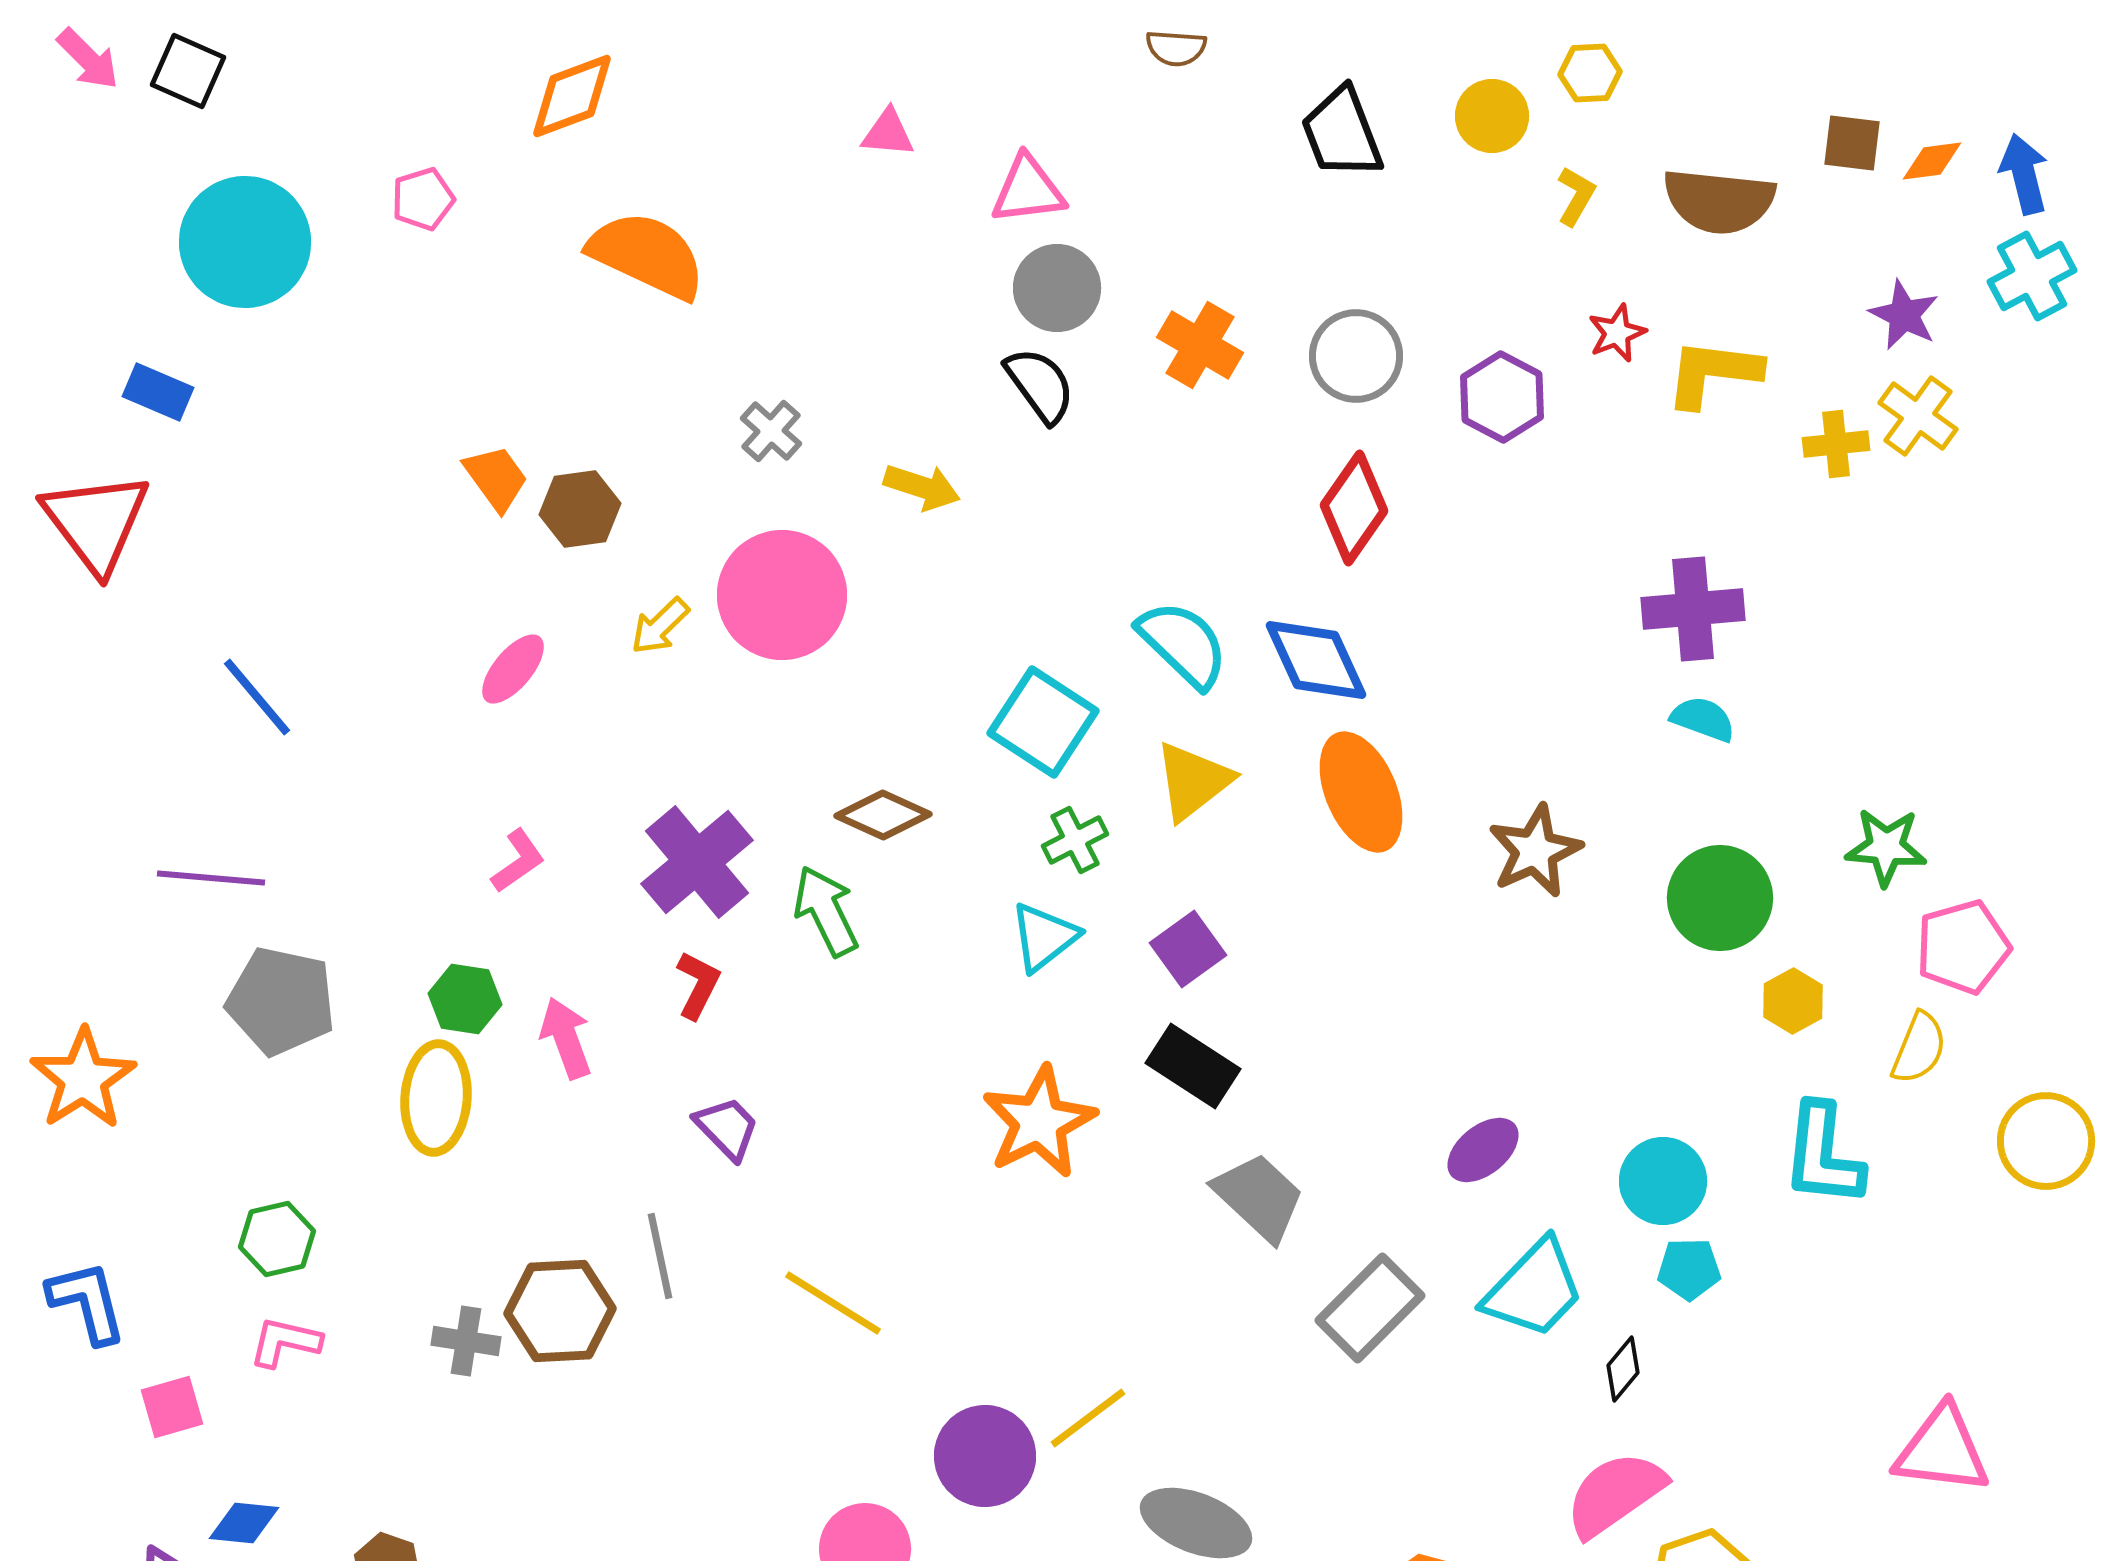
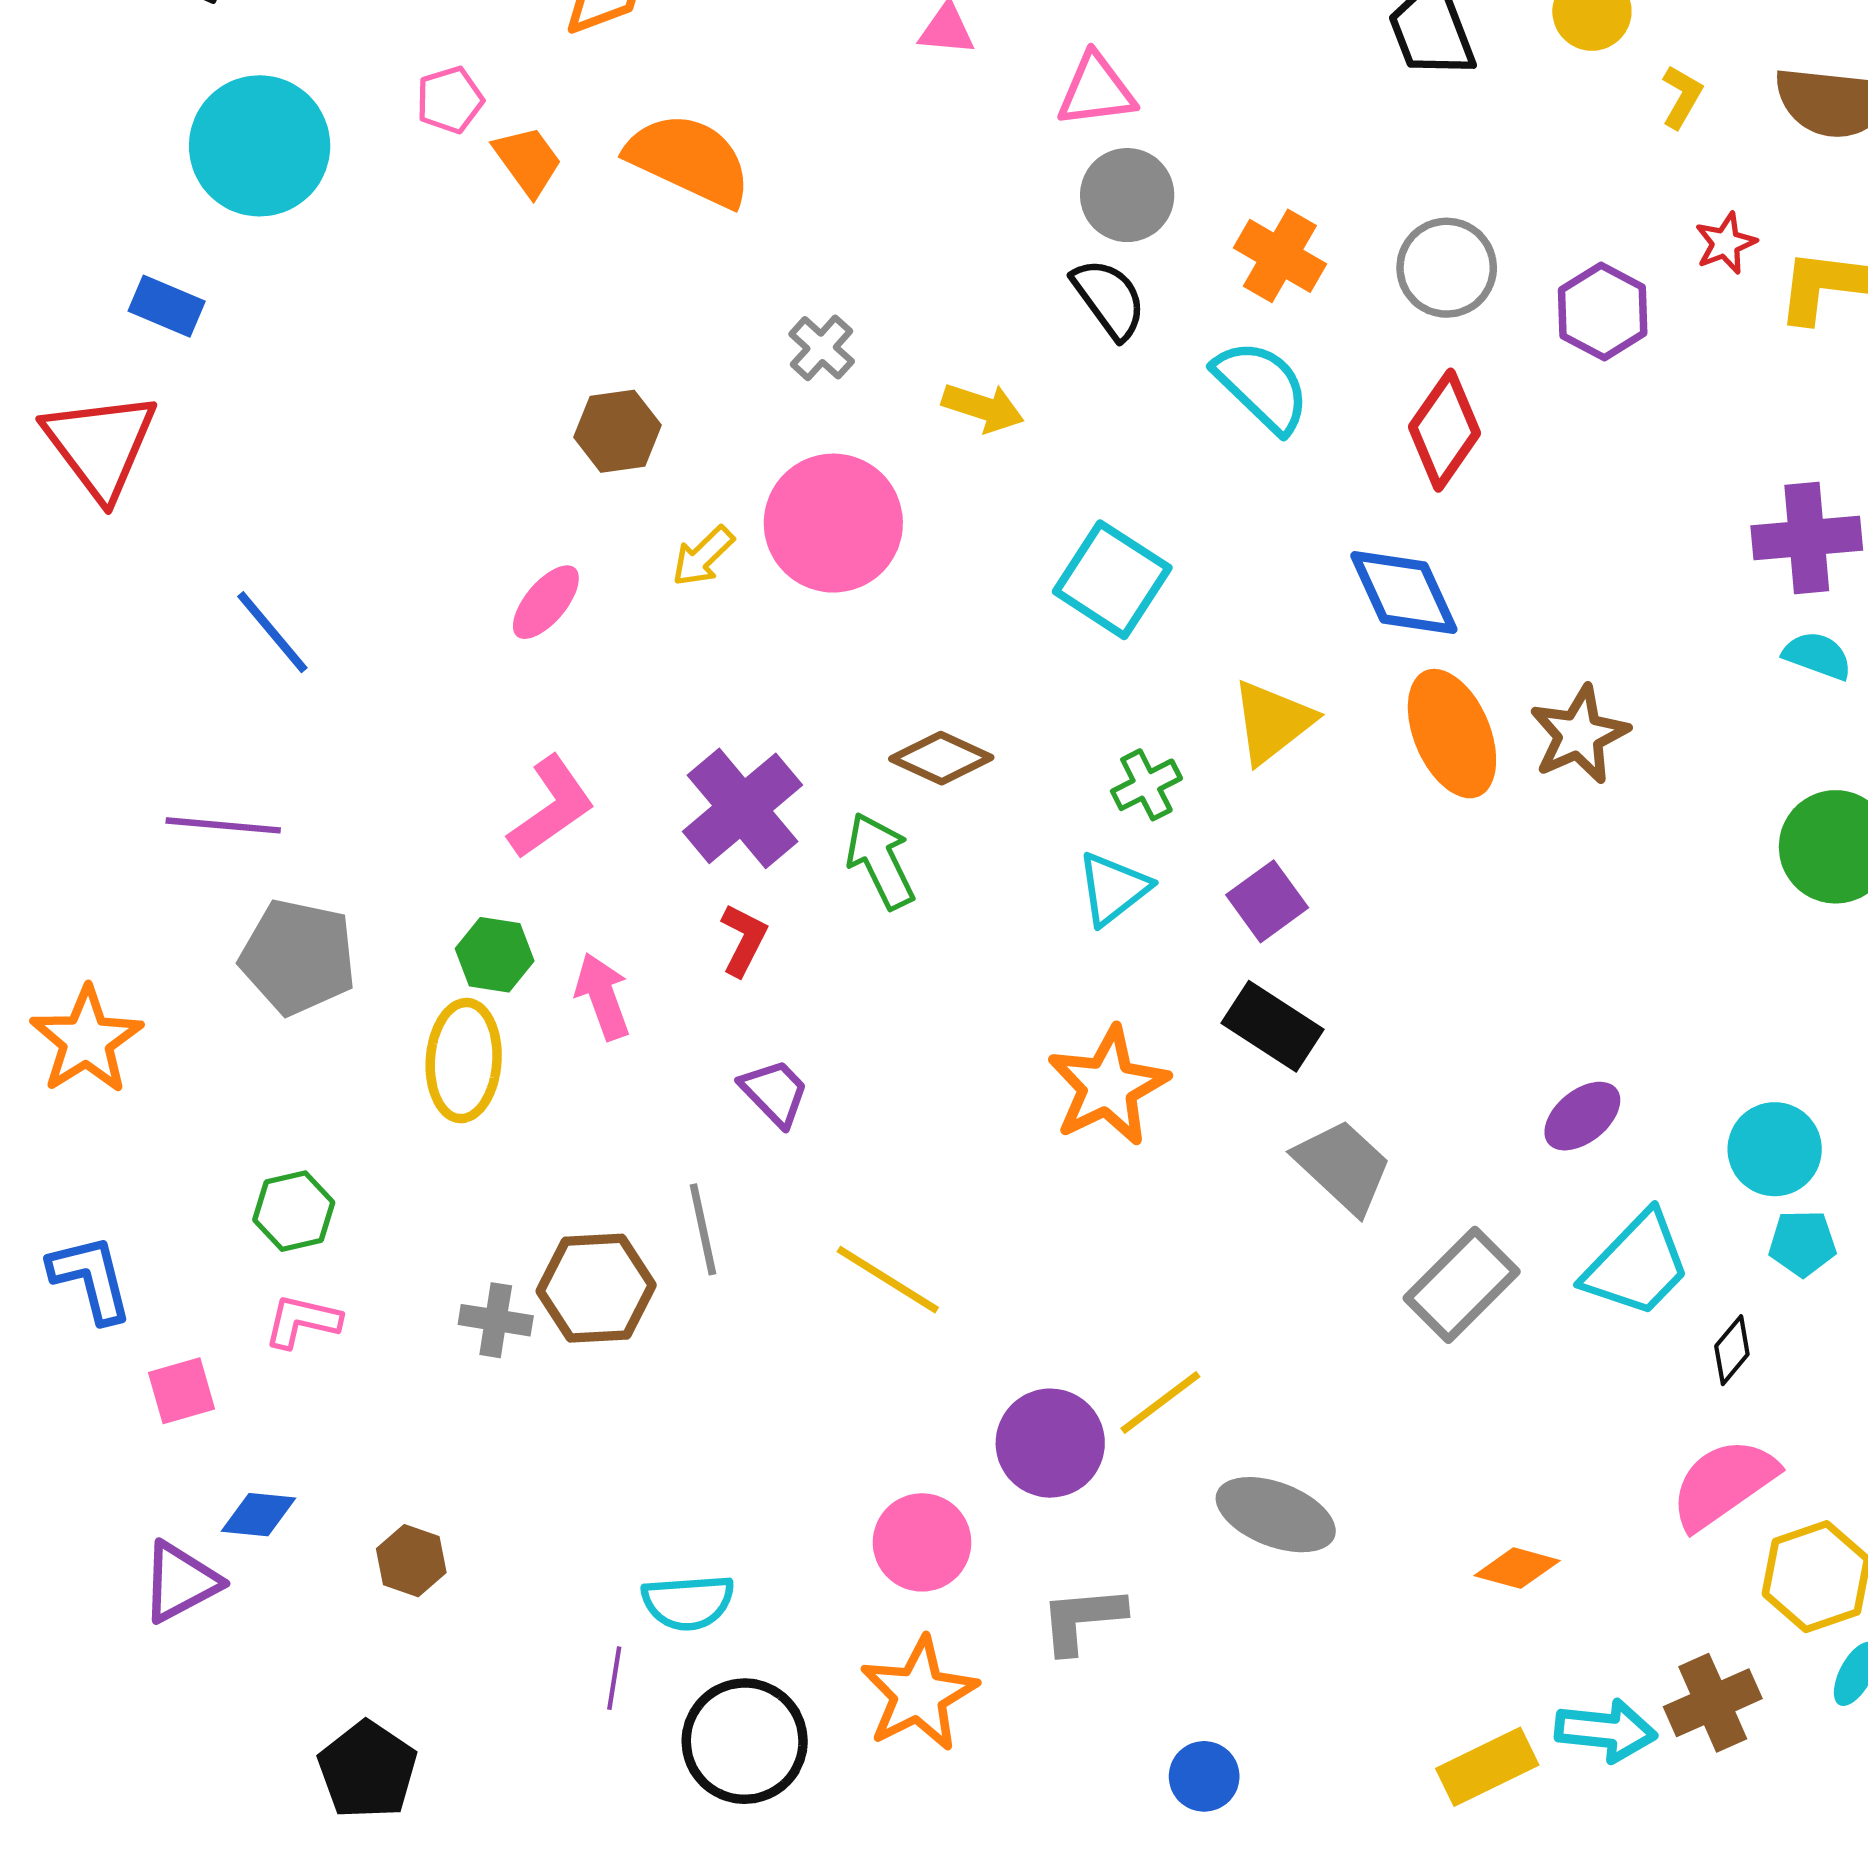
orange trapezoid: (496, 478) -> (528, 161), moved
cyan semicircle: (1183, 644) -> (1262, 386), moved
cyan square: (1043, 722) -> (1112, 580), moved
brown star: (1535, 851) -> (1579, 735), moved
pink L-shape: (518, 861) -> (551, 807), size x1.5

